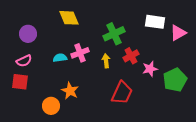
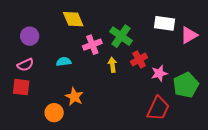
green cross: (114, 34) -> (121, 36), turned -30
pink cross: (80, 53) -> (92, 45), moved
red trapezoid: (122, 93) -> (158, 108), moved

